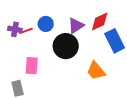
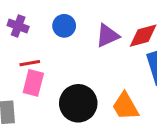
red line: (26, 31) -> (30, 63), moved
black circle: (66, 46) -> (78, 103), moved

